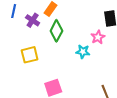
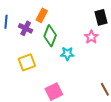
cyan star: (83, 52) -> (67, 54), moved

